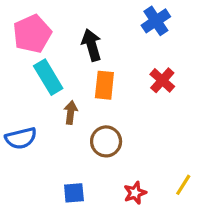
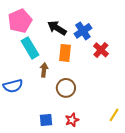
blue cross: (156, 21) -> (83, 31), moved
black arrow: (92, 45) -> (57, 28), turned -42
red star: (135, 193) -> (72, 120), moved

